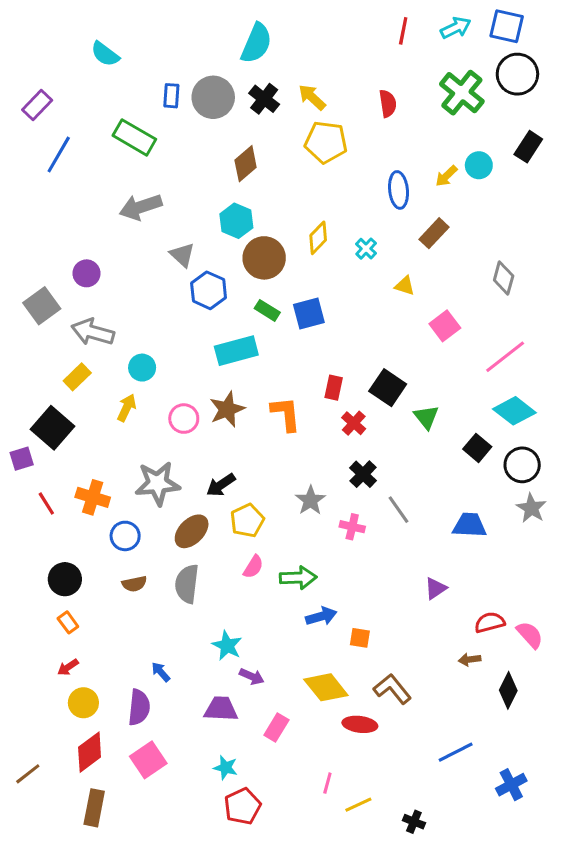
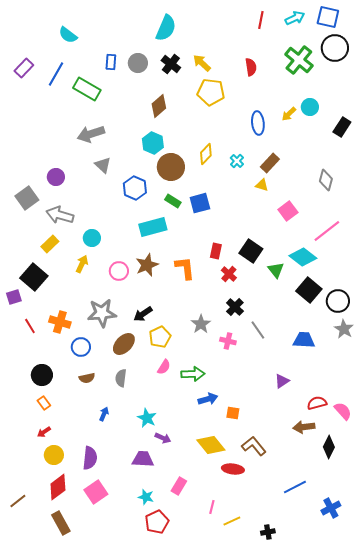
gray circle: (213, 97) -> (138, 63), size x0.7
black rectangle: (528, 147) -> (342, 127), moved
blue line: (59, 154) -> (56, 74), moved
brown rectangle: (434, 233) -> (270, 163), moved
gray triangle: (182, 255) -> (103, 165), moved
cyan diamond: (514, 411) -> (303, 257), moved
black square: (477, 448) -> (309, 290), size x1.4
gray semicircle: (187, 584) -> (121, 378), size x0.7
brown arrow: (470, 660) -> (304, 427), size x1.5
blue arrow: (161, 672) -> (104, 414), moved, turned 64
pink rectangle: (276, 727) -> (179, 486), moved
brown rectangle: (94, 808) -> (61, 523), turned -40
black cross: (414, 822) -> (268, 532), turned -32

